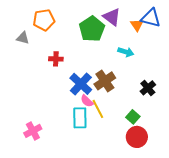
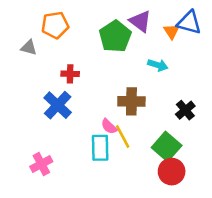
brown cross: (105, 81) -> (131, 101), turned 35
blue cross: (81, 84) -> (58, 105), moved
green square: (133, 117) -> (167, 146), size x1.6

